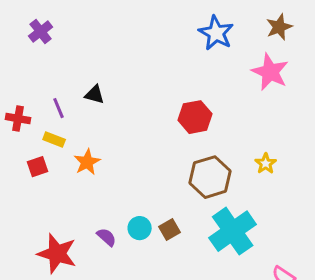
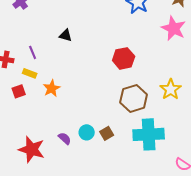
black triangle: (95, 95) -> (66, 35), moved
yellow star: (266, 164) -> (171, 89), size x1.5
cyan cross: (233, 231) -> (149, 134), turned 32

